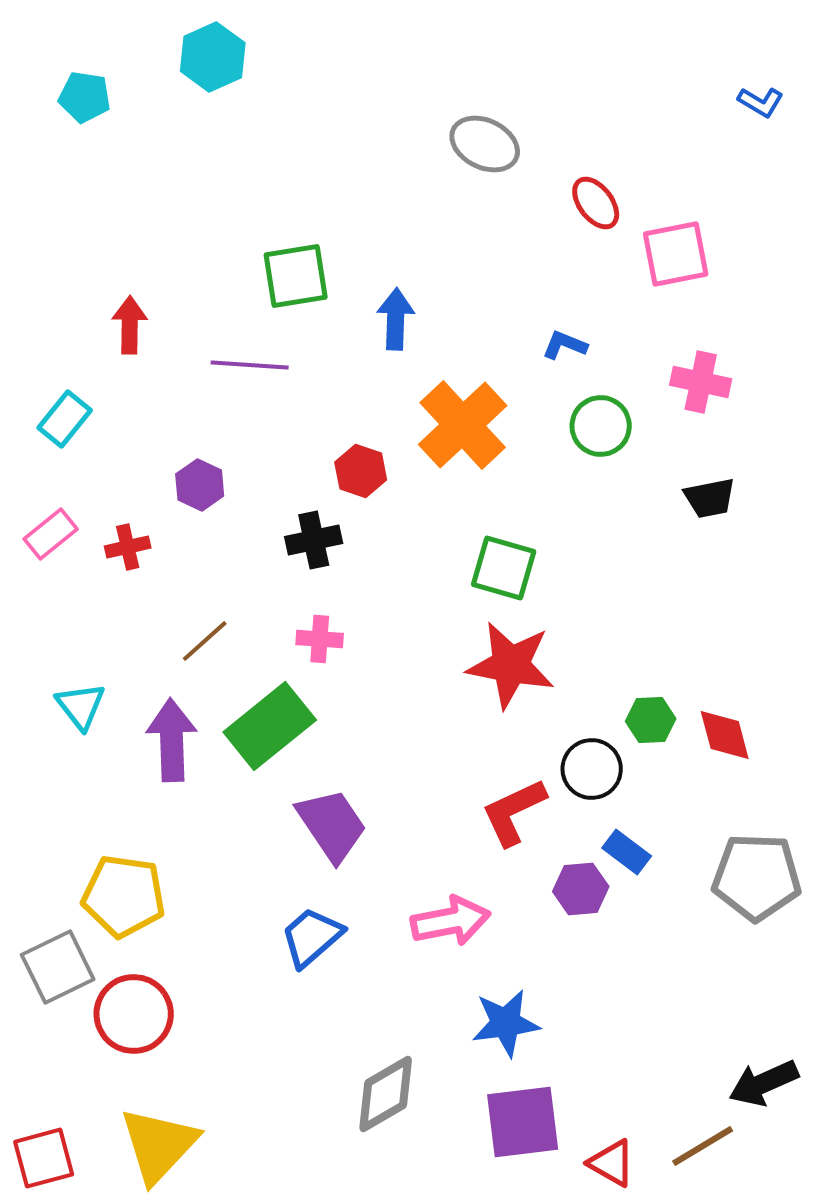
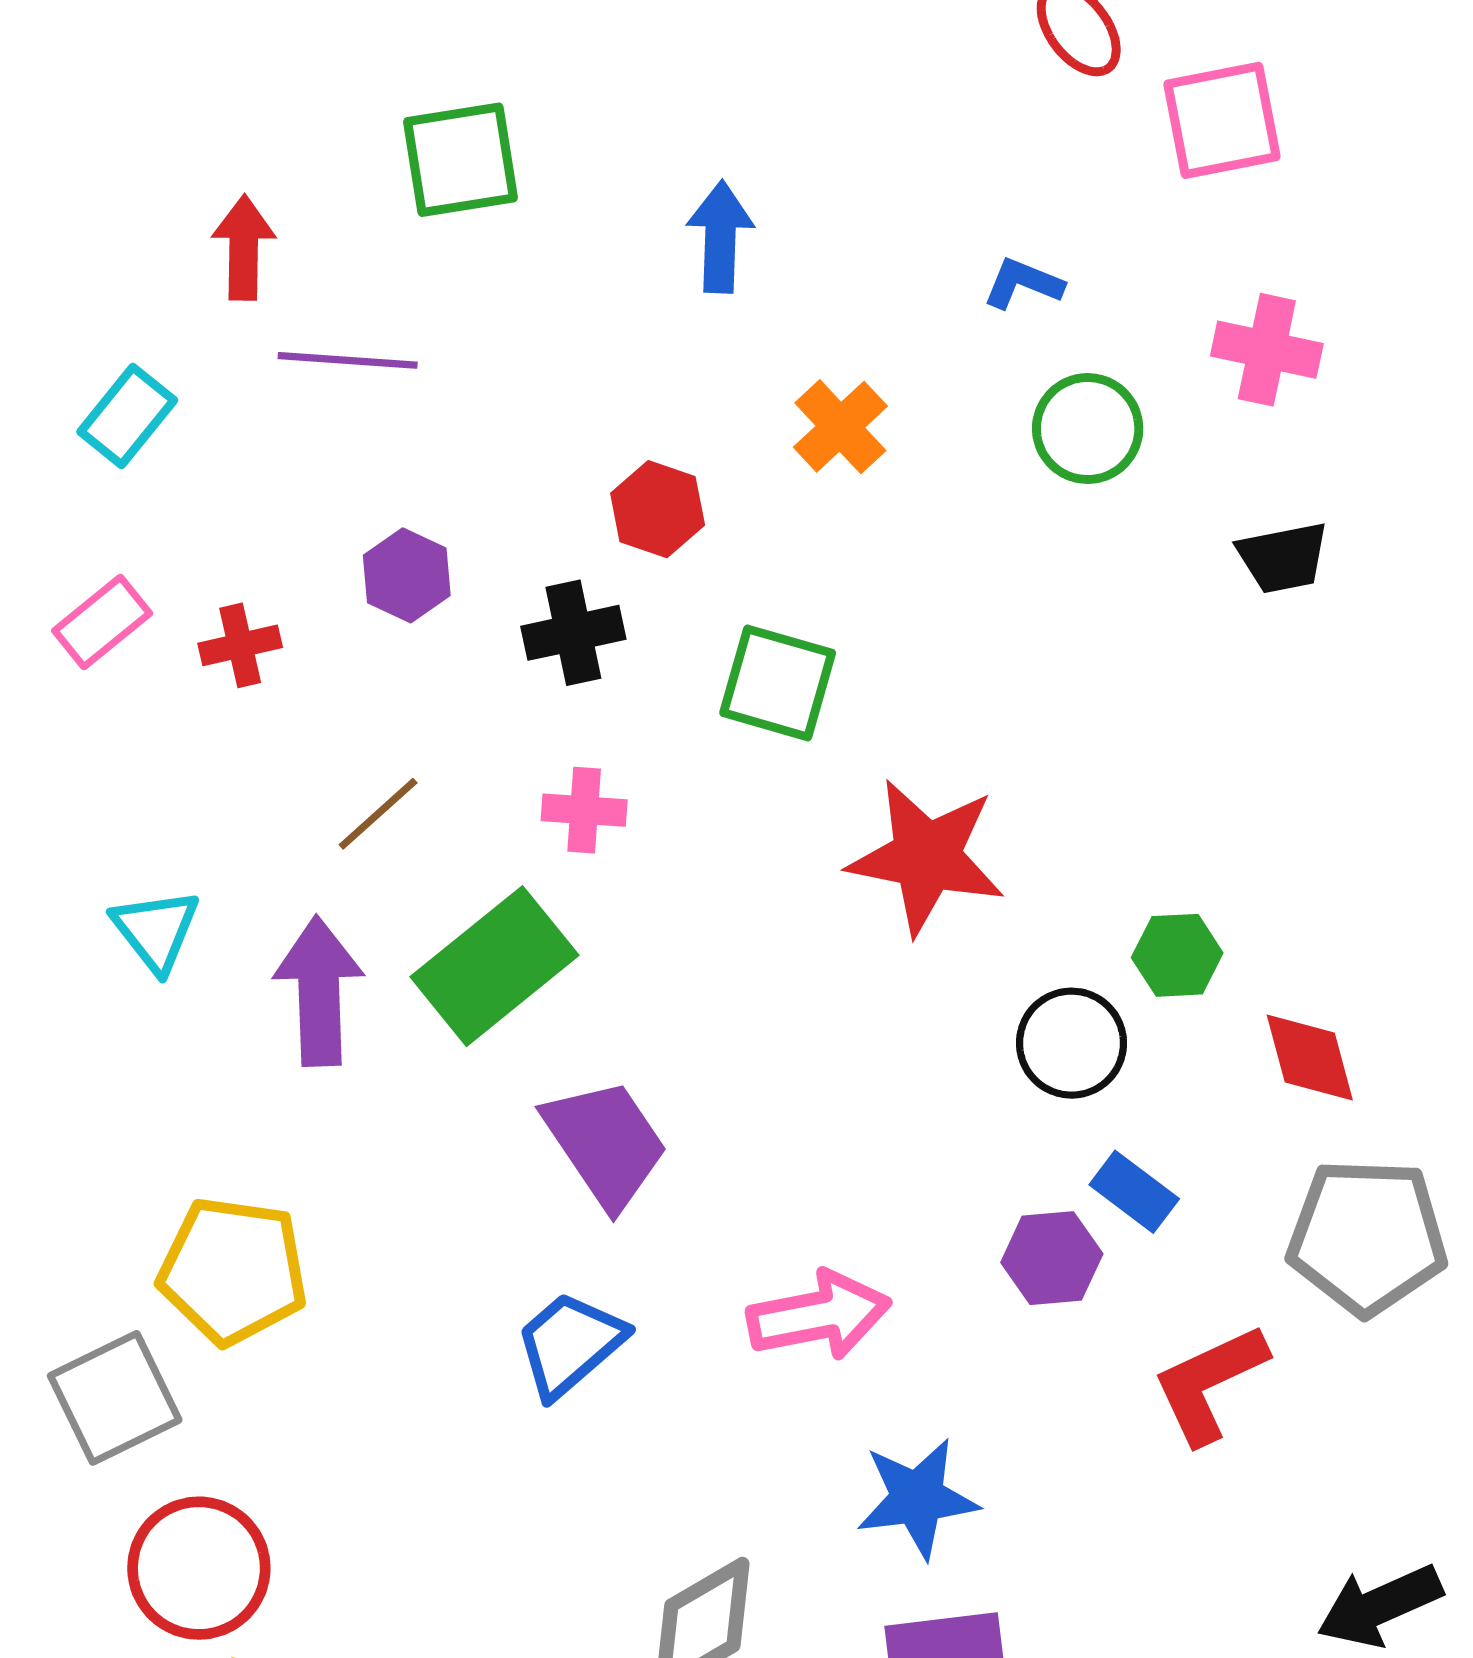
green square: (296, 276) -> (460, 160), moved
purple line: (250, 365) -> (348, 360), moved
orange cross: (463, 425) -> (840, 427), size x0.6
purple hexagon: (200, 485) -> (407, 575), moved
green square: (504, 568) -> (778, 683), moved
red diamond: (725, 735) -> (1310, 1057), moved
red L-shape: (514, 812) -> (1209, 1384), moved
red circle: (134, 1014) -> (199, 1568), moved

